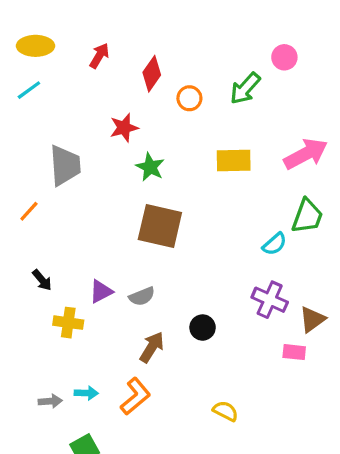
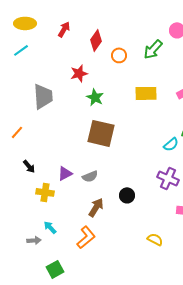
orange line: (29, 211) -> (17, 132), moved
cyan arrow: (86, 393) -> (50, 227), moved, turned -136
yellow semicircle: (225, 411) -> (155, 239), moved

